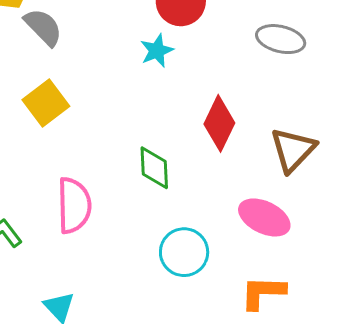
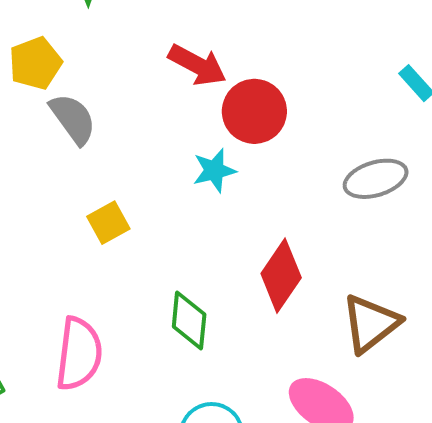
gray ellipse: (281, 39) -> (376, 179), turned -39
yellow square: (46, 103) -> (108, 223), moved, size x0.7

